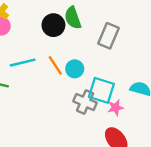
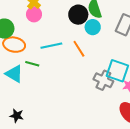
cyan circle: (75, 69) -> (93, 27), moved

